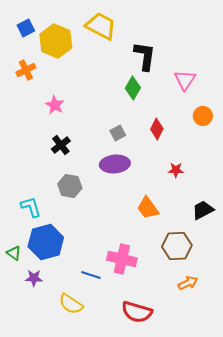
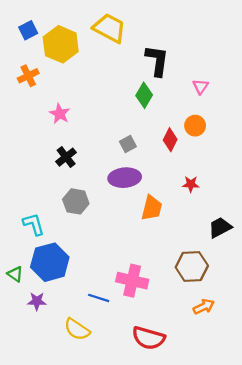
pink triangle: (185, 80) -> (200, 87), size x0.7
orange circle: (203, 116) -> (195, 126), moved
orange trapezoid: (148, 208) -> (152, 208), moved, turned -130

